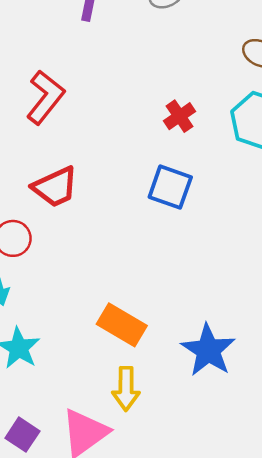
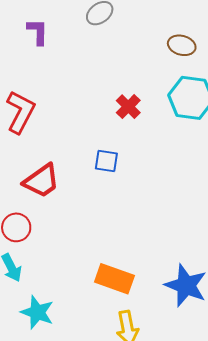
blue square: (170, 187) -> (106, 161), moved, size x0.7

